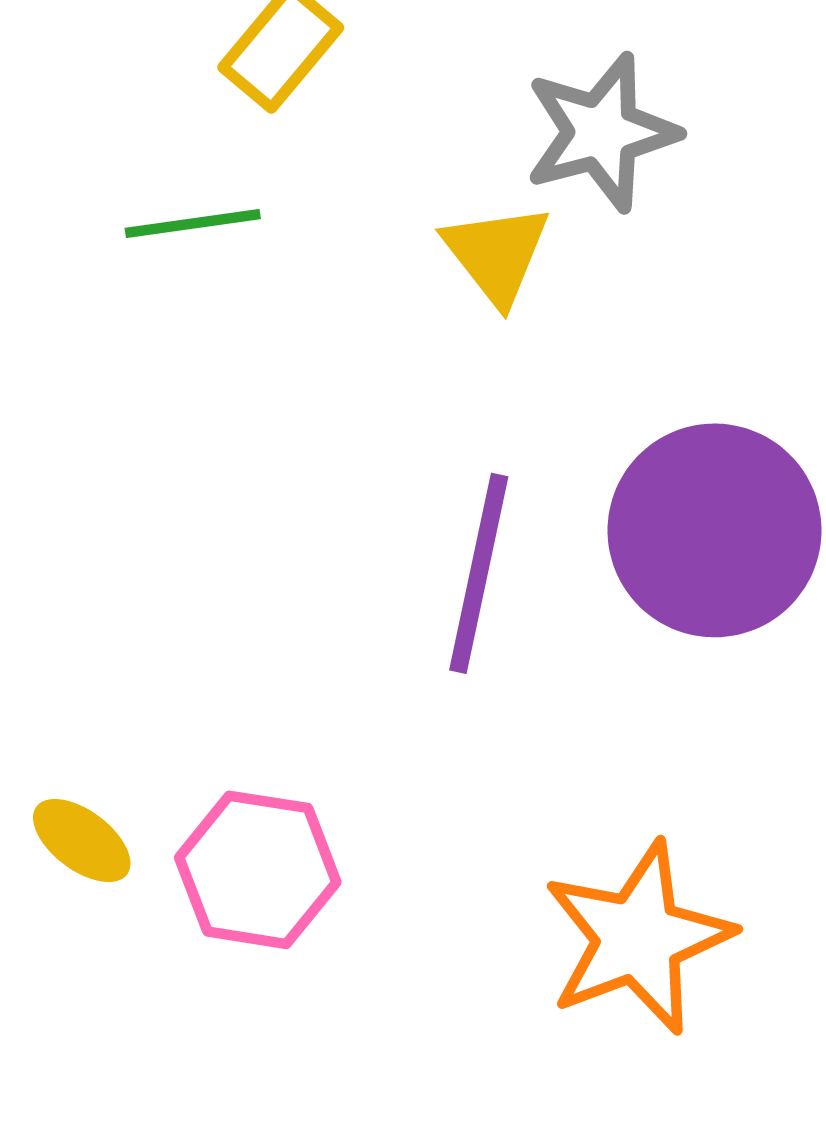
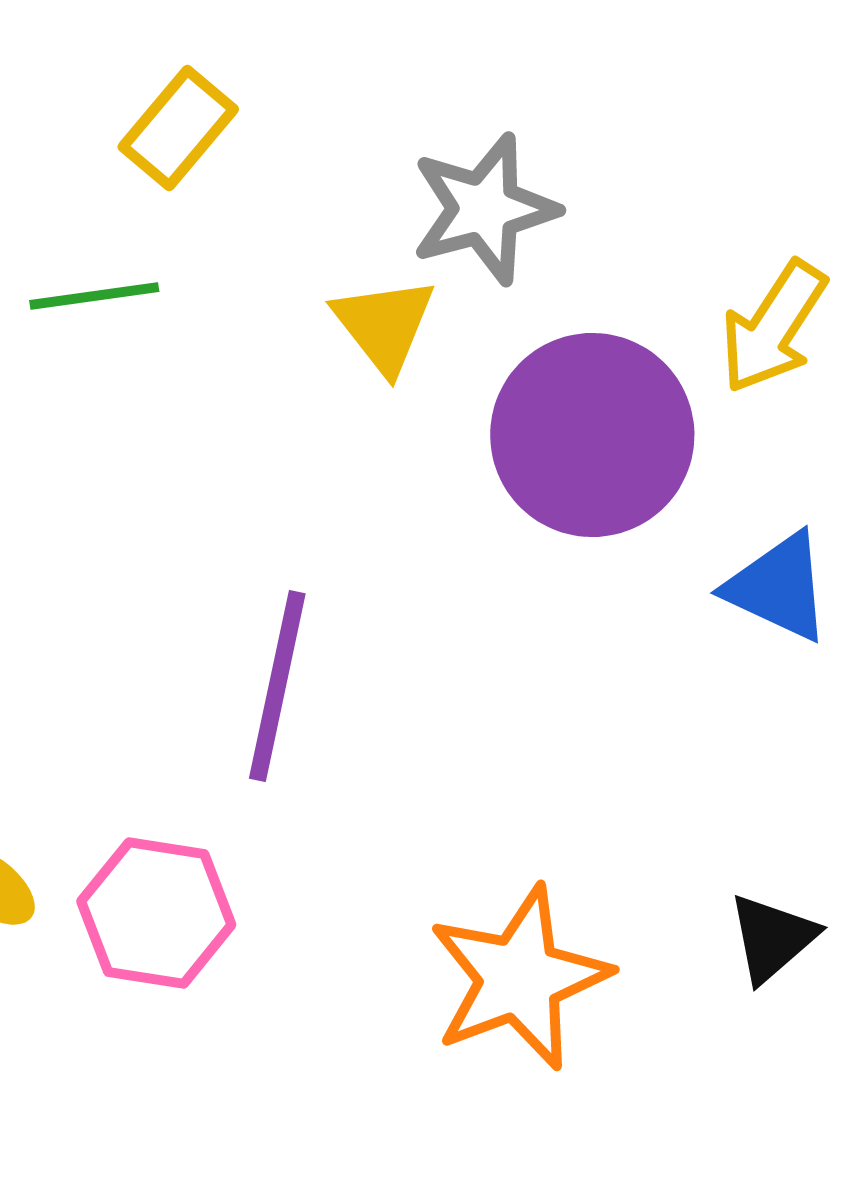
purple circle: (714, 530) -> (592, 435), moved
purple line: (479, 573) -> (277, 686), moved

